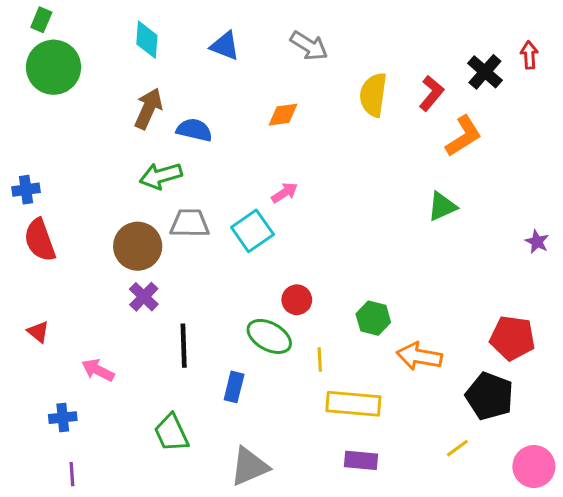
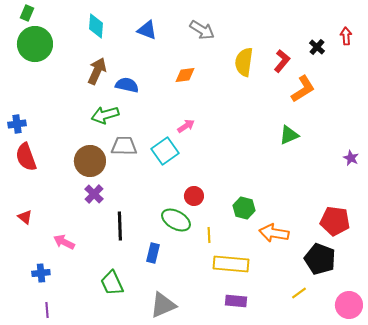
black cross: (485, 72) -> (317, 47), size x0.7

